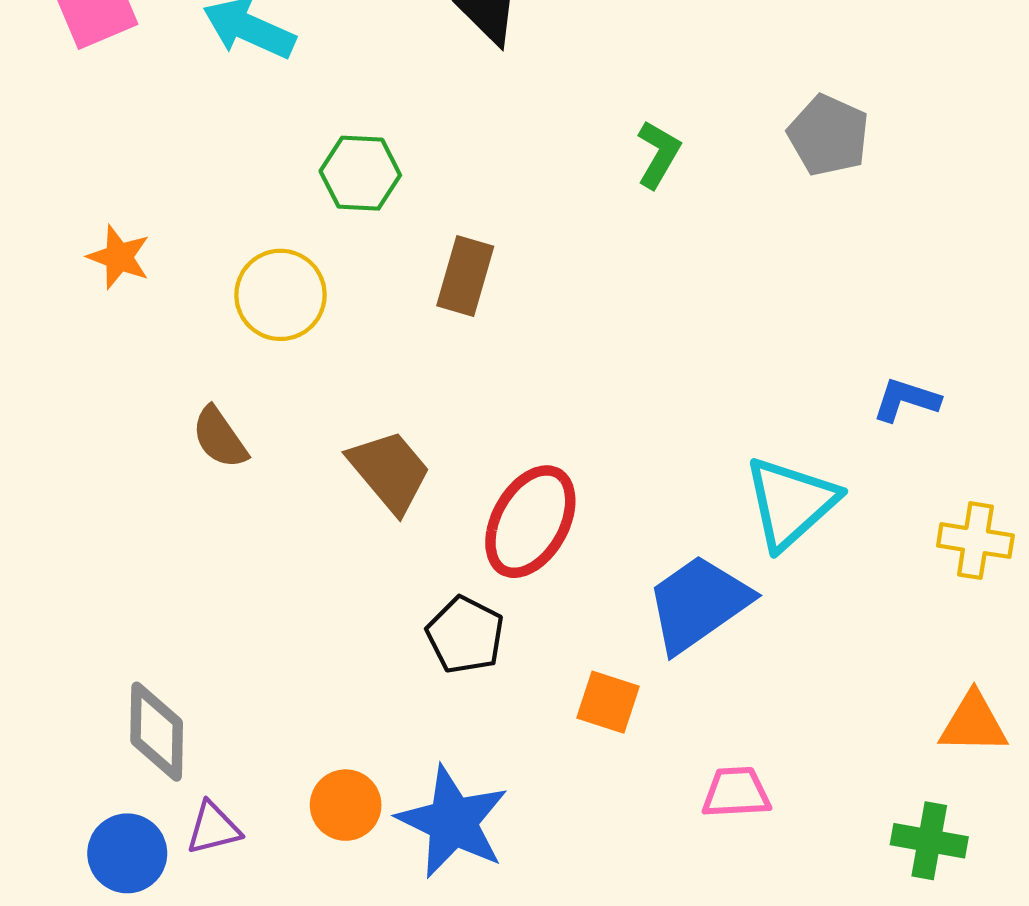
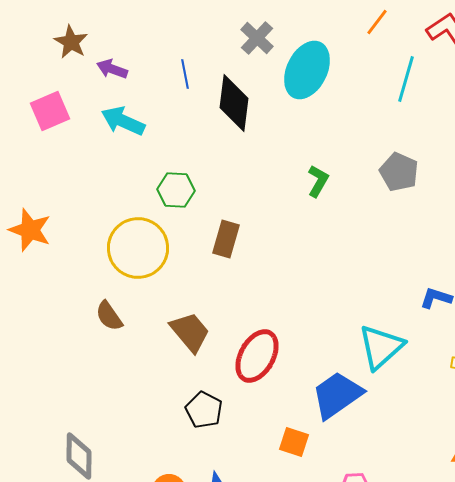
orange star: (119, 257) -> (30, 230), moved, size x1.4
yellow circle: (281, 295) -> (138, 248), size x1.4
black pentagon: (465, 635) -> (204, 410), moved

